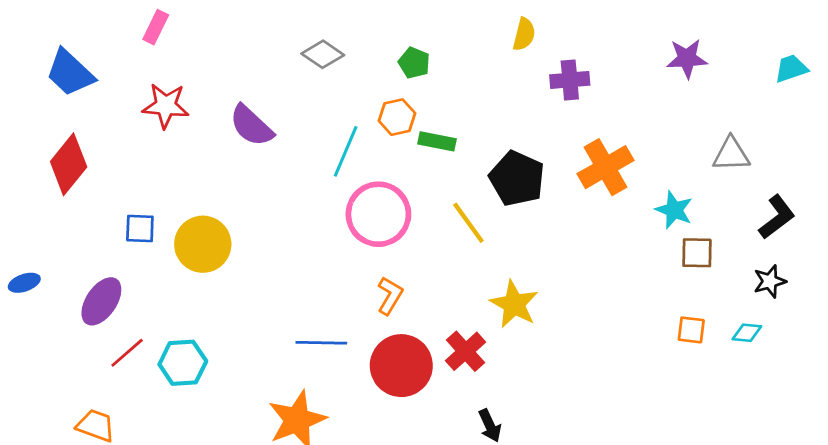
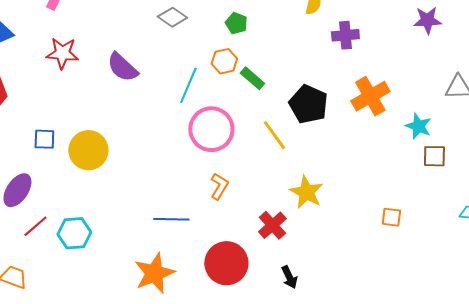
green rectangle: (437, 141) -> (252, 78), turned 30
orange square: (691, 330) -> (391, 217), moved
red circle: (401, 366) -> (226, 263), moved

